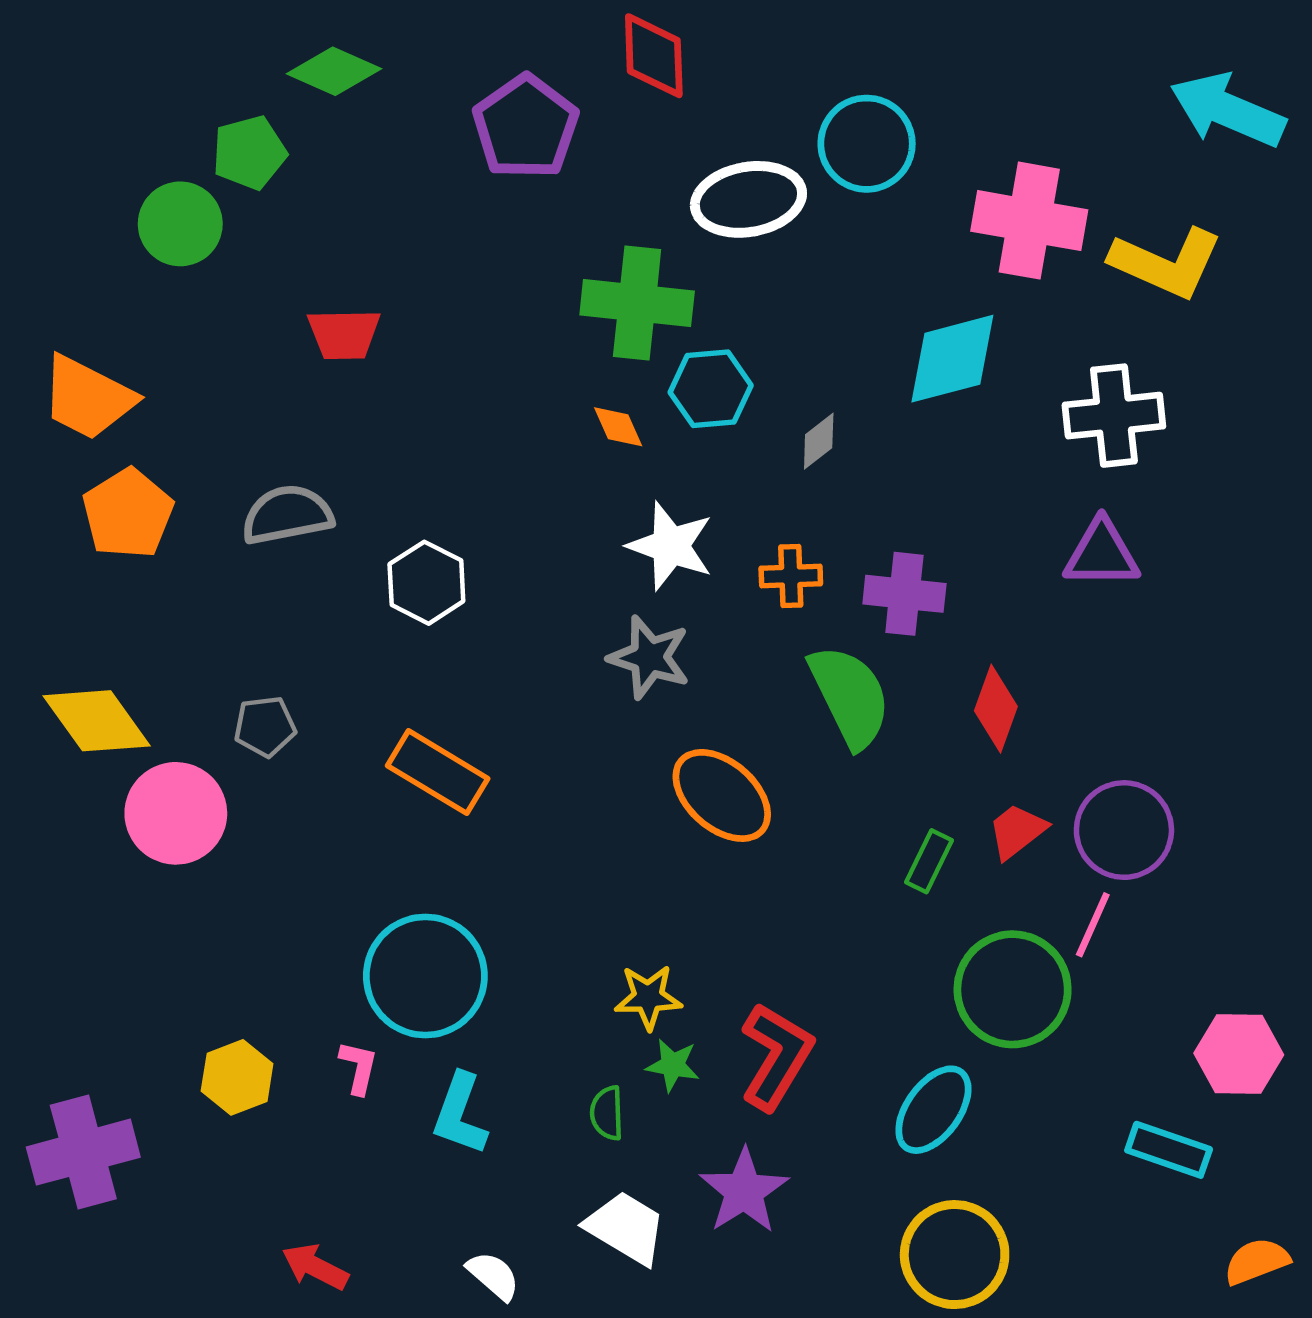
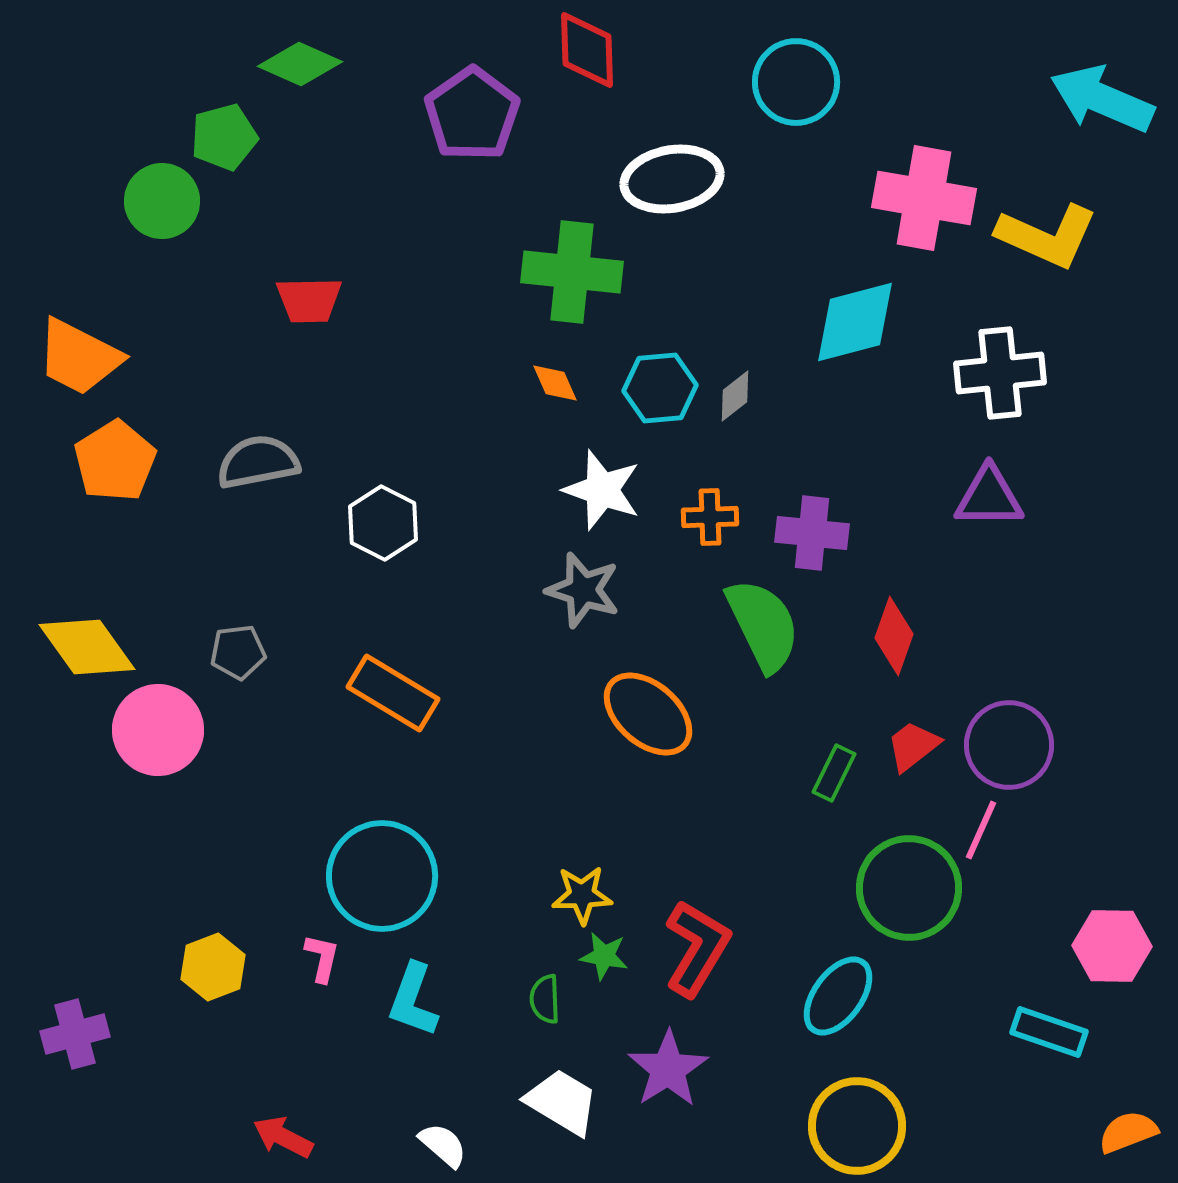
cyan circle: (867, 144) -> (796, 82), moved
cyan hexagon: (711, 389) -> (660, 388), moved
purple cross: (83, 1152) -> (75, 1034), size x0.7

